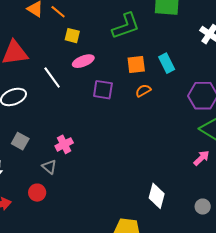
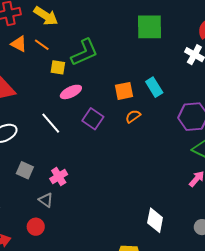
green L-shape: (126, 26) -> (84, 52), moved
white line: (52, 77) -> (51, 123), moved
purple square: (103, 90) -> (93, 119), turned 30
gray square: (20, 141) -> (25, 170), moved

